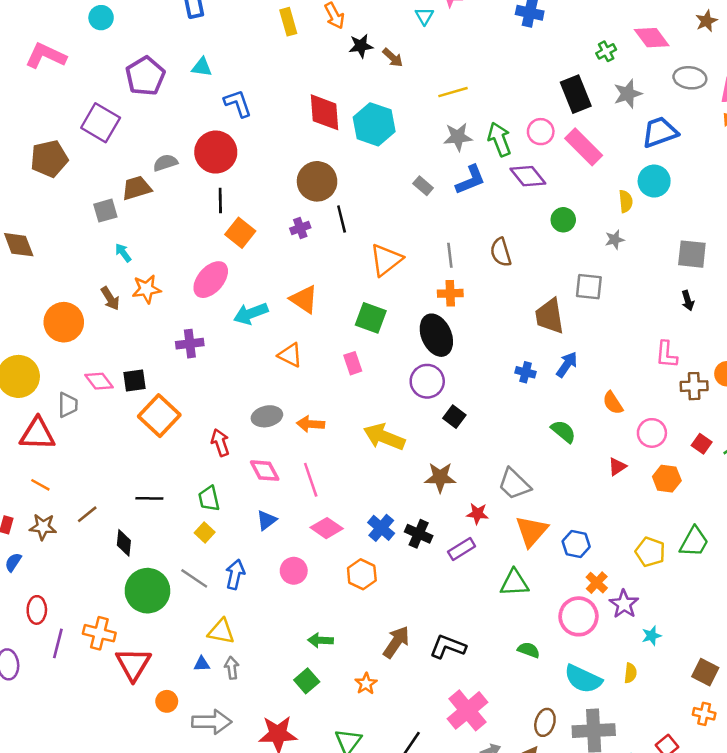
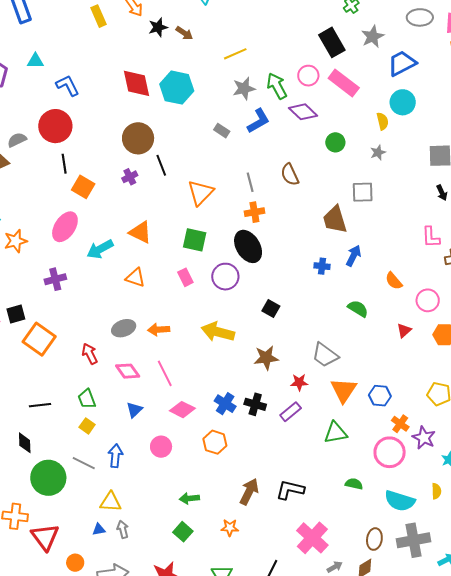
purple circle: (427, 381) -> (225, 277), moved
orange star: (366, 684) -> (230, 528), turned -30

